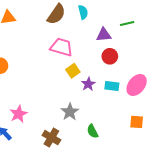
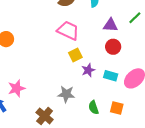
green line: (127, 23) -> (135, 18), turned -40
gray star: (70, 112) -> (66, 94), turned 30
orange square: (137, 122) -> (117, 108), moved
green semicircle: (92, 131) -> (94, 107), moved

